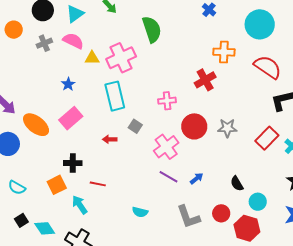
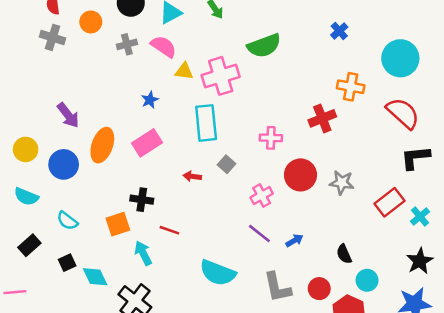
green semicircle: (152, 29) -> (264, 46), turned 80
orange ellipse: (36, 125) -> (102, 145), turned 64
pink cross: (166, 147) -> (262, 196), size x0.7
cyan semicircle: (140, 212) -> (218, 273), size x1.8

